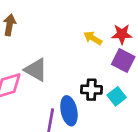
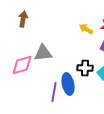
gray triangle: (36, 70) -> (43, 53), turned -36

